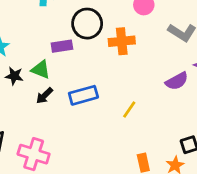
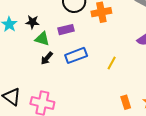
purple rectangle: (62, 46) -> (66, 30), moved
black star: (14, 76) -> (32, 22), moved

